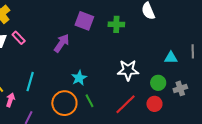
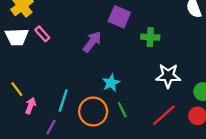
green cross: (116, 24) -> (150, 37), moved
cyan line: (30, 82) -> (63, 100), moved

